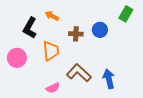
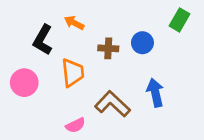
blue arrow: (109, 79) -> (155, 93), moved

